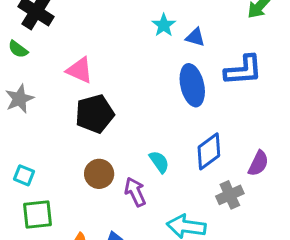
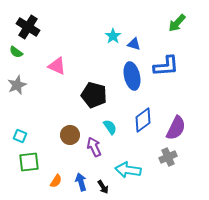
black pentagon: (95, 114) -> (94, 95), moved, turned 30
purple semicircle: (258, 163) -> (176, 128), size x1.4
gray cross: (230, 195) -> (168, 157), moved

